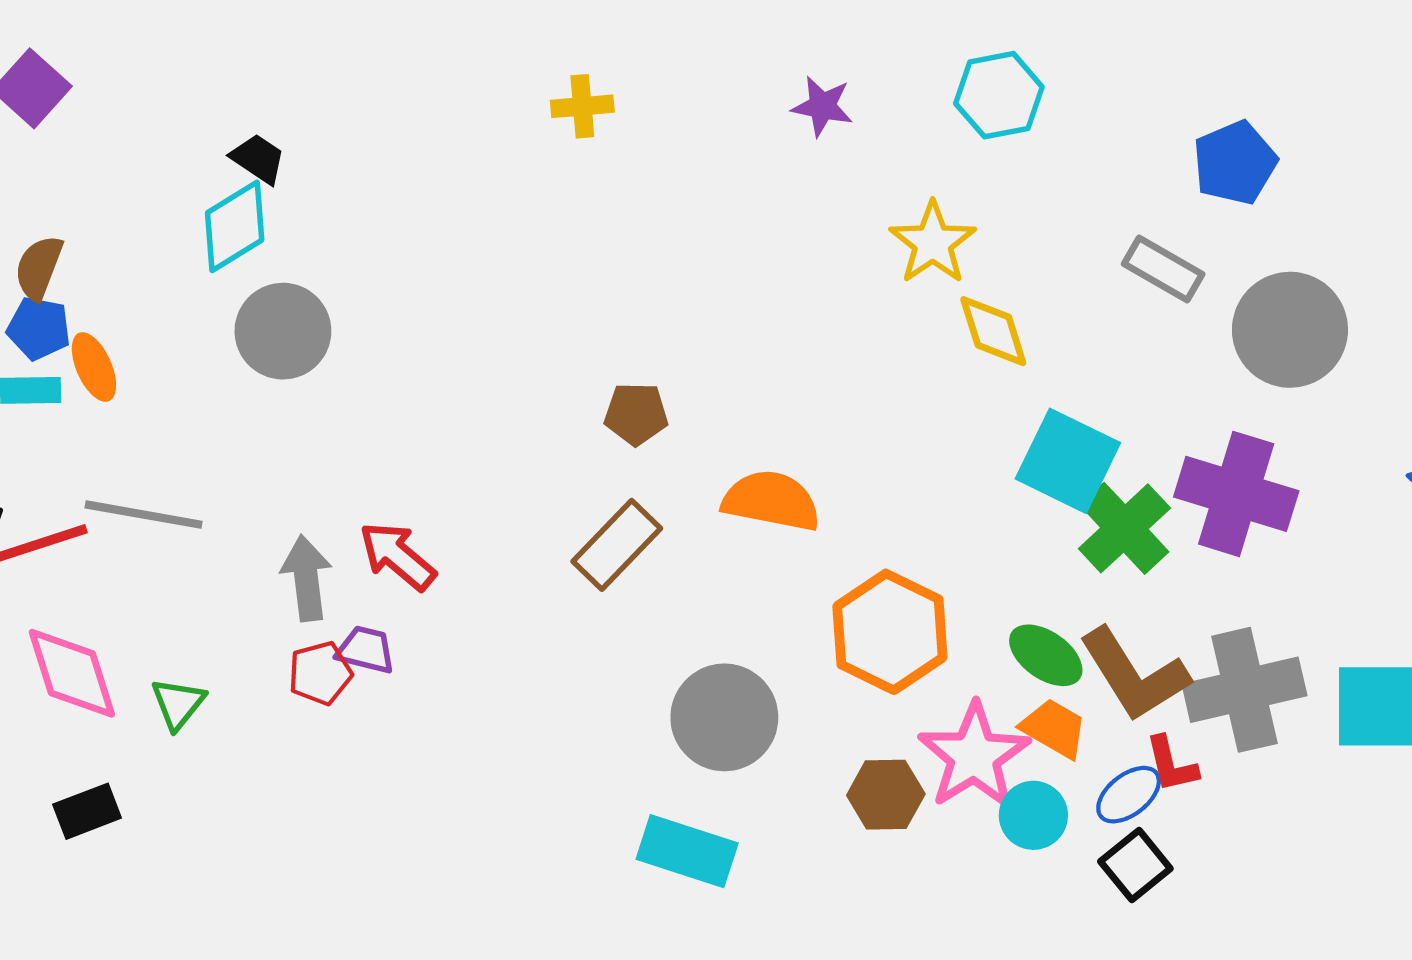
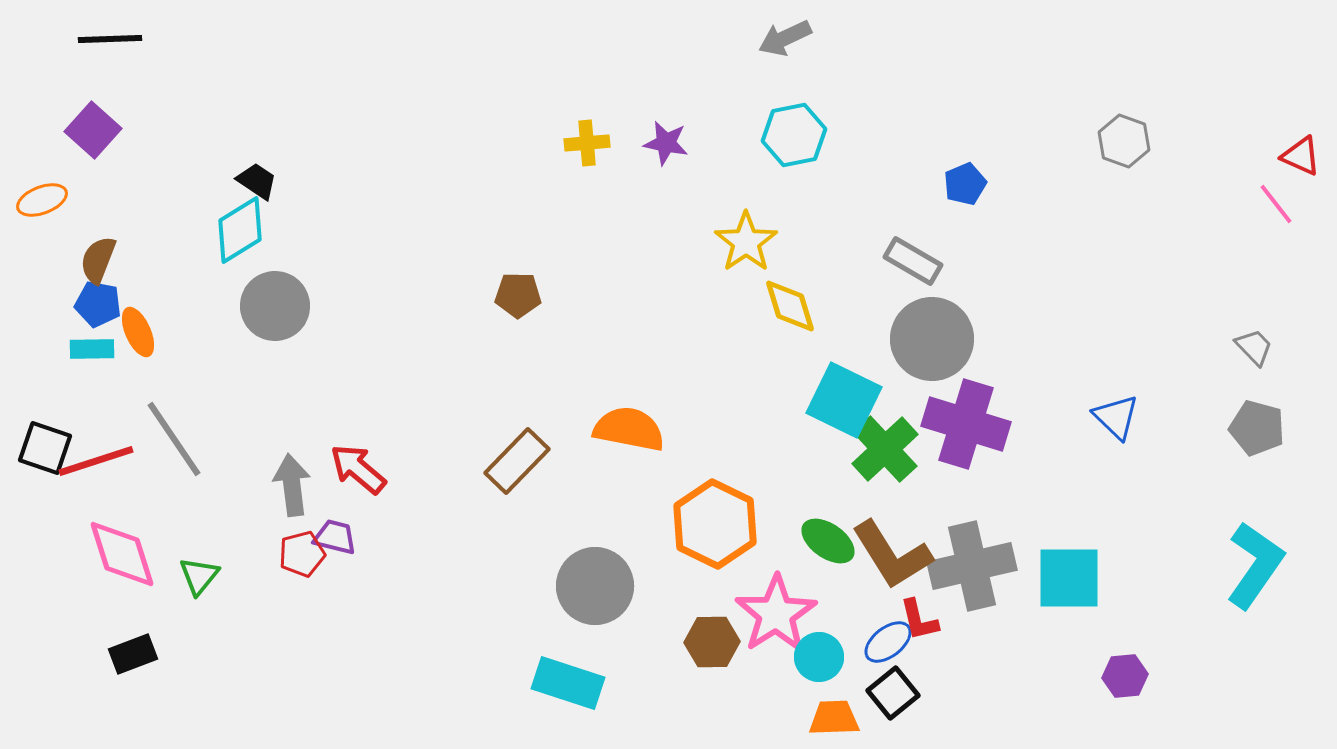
yellow cross: (582, 106) -> (587, 143), moved
blue pentagon: (1235, 163) -> (965, 184), size x0.7
gray circle: (1290, 330) -> (932, 339), moved
brown pentagon: (636, 414) -> (518, 295), moved
gray line: (144, 515) -> (174, 439), turned 46
orange trapezoid: (1054, 728) -> (834, 718), moved, turned -32

